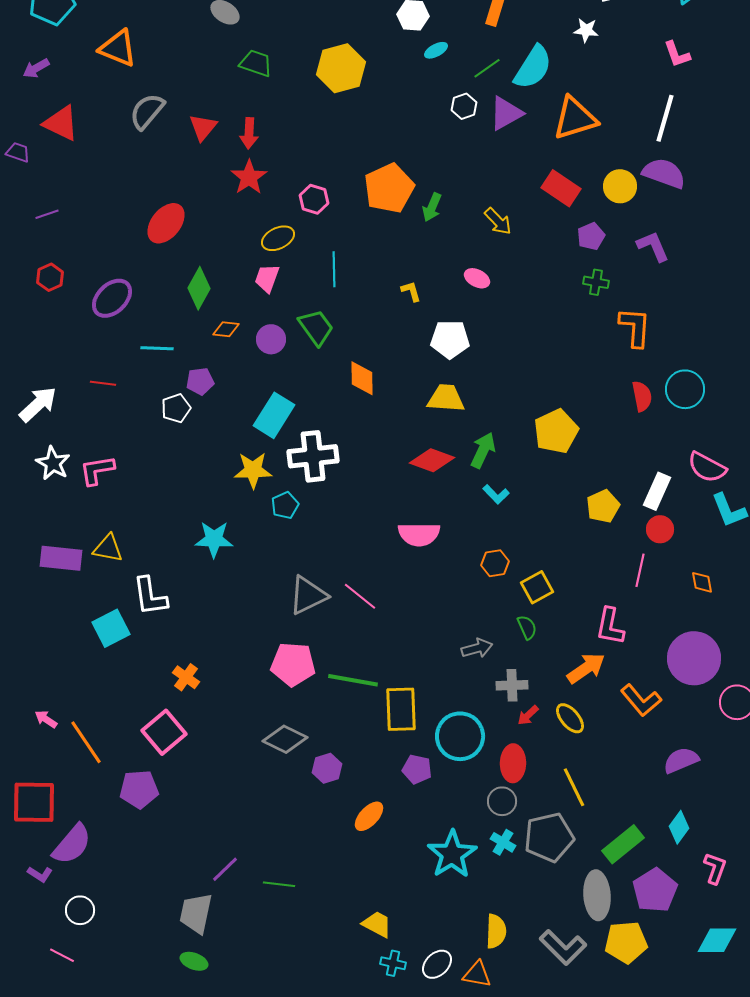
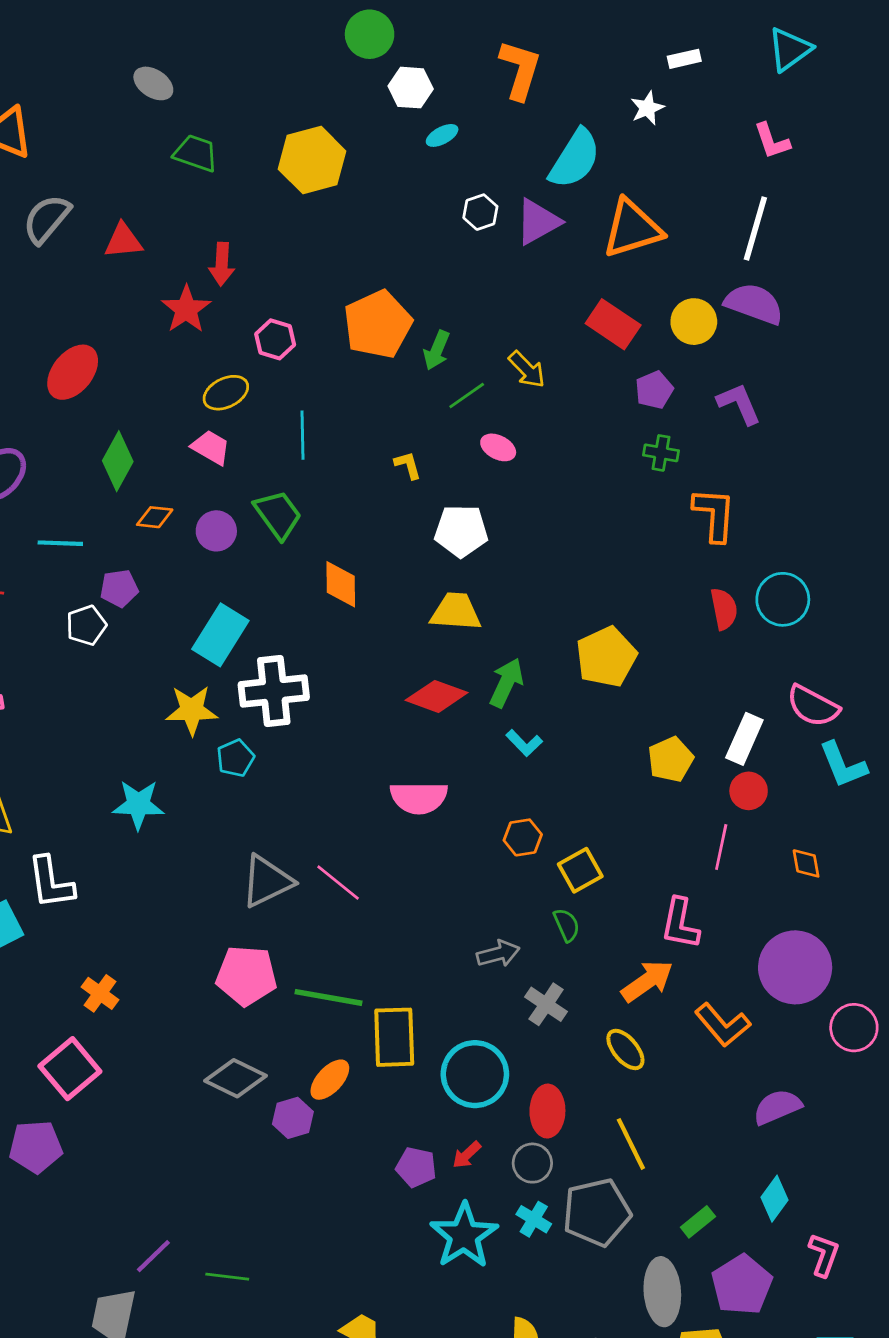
white star: (586, 30) -> (647, 108), turned -30
green line: (487, 68) -> (467, 395), moved
red triangle: (203, 127) -> (123, 241), turned 44
red arrow: (249, 133) -> (222, 264), moved
pink trapezoid: (267, 278) -> (211, 447), turned 100
gray cross: (512, 685) -> (546, 1004), turned 36
red arrow: (528, 715) -> (467, 1155), moved
purple pentagon: (417, 769) -> (416, 1167), moved
orange ellipse: (369, 816) -> (330, 1080), moved
green rectangle: (623, 844) -> (698, 1222), size x0.6

